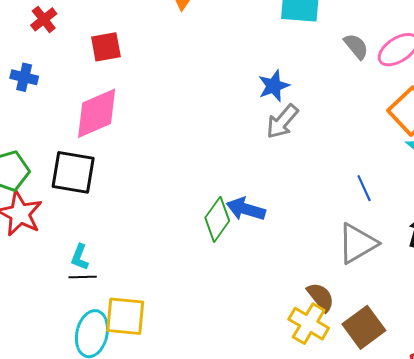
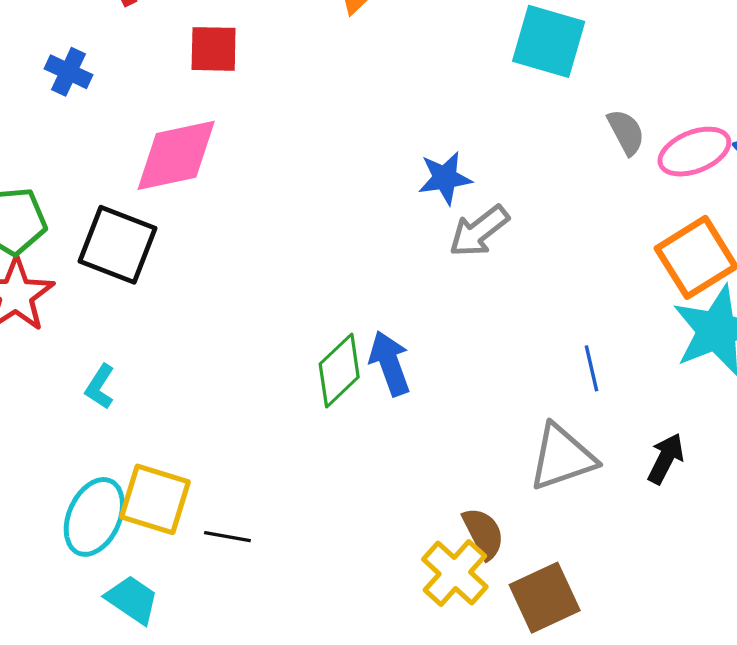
blue star: (274, 86) -> (445, 178), moved
blue arrow: (246, 209) -> (390, 363), turned 42
black line: (83, 277) -> (227, 537), moved

